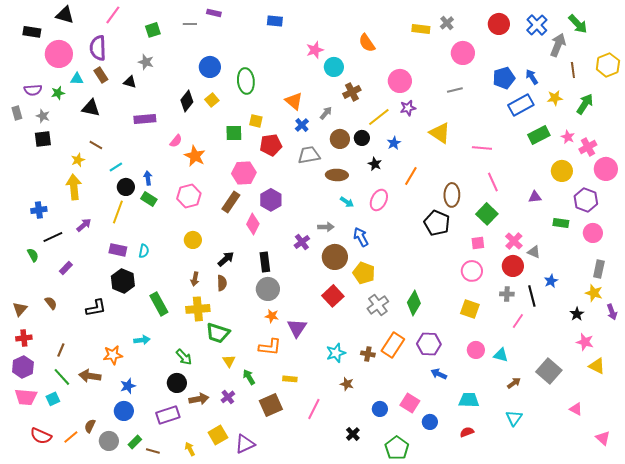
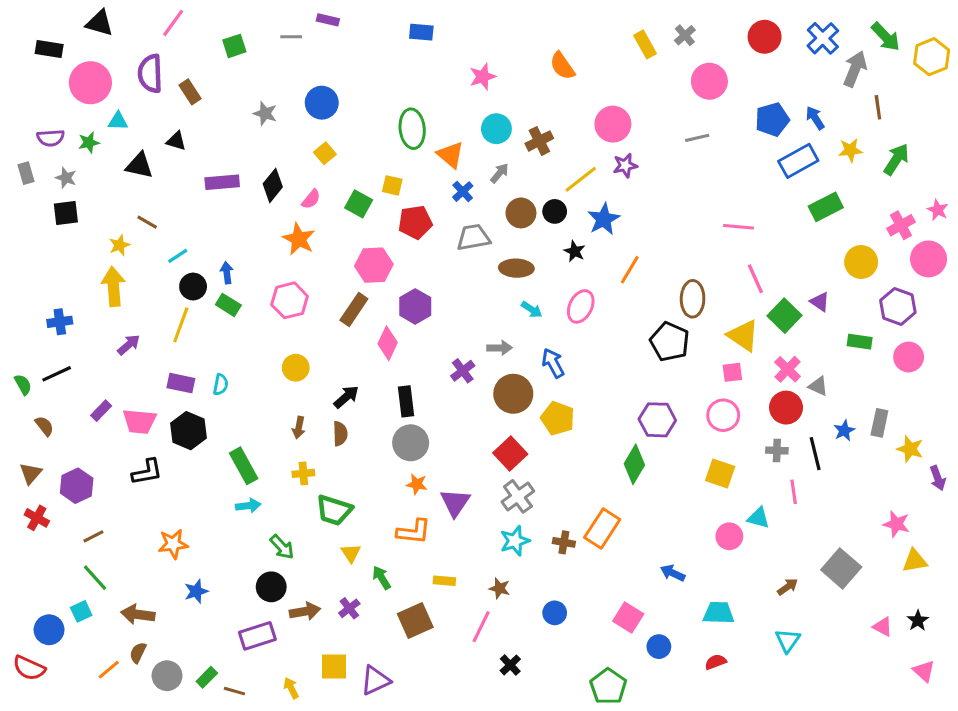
yellow rectangle: (421, 29) -> (645, 44), turned 54
gray star: (146, 62) -> (265, 113), moved
yellow hexagon: (608, 65) -> (932, 57), moved
cyan circle: (334, 67) -> (496, 129), moved
brown rectangle: (101, 75) -> (190, 92), moved
green ellipse: (246, 81) -> (412, 129), moved
black triangle: (130, 82) -> (176, 141), moved
black diamond: (187, 101) -> (273, 185), moved
green square: (234, 133) -> (359, 204), turned 30
yellow triangle: (440, 133) -> (743, 336), moved
pink star: (568, 137) -> (938, 210), moved
pink semicircle: (176, 141) -> (311, 199), moved
blue star: (394, 143) -> (604, 219), size x1.5
purple triangle: (535, 197) -> (820, 302), turned 40
green square: (487, 214) -> (784, 316), moved
black line: (53, 237) -> (57, 374), moved
green semicircle: (33, 255) -> (23, 385), moved
gray rectangle: (599, 269) -> (879, 423), moved
brown semicircle: (51, 303) -> (44, 426), moved
gray cross: (378, 305) -> (518, 496), moved
yellow cross: (198, 309) -> (303, 473), size x0.6
black star: (577, 314) -> (918, 621), moved
pink line: (518, 321) -> (794, 492), turned -42
red cross: (24, 338) -> (37, 518), turned 35
cyan arrow: (142, 340) -> (248, 506), moved
purple hexagon: (429, 344) -> (657, 420), moved
brown line: (61, 350) -> (93, 536), turned 40
cyan triangle: (501, 355) -> (758, 518), moved
yellow triangle: (597, 366) -> (915, 561), turned -36
purple hexagon: (23, 367) -> (77, 486), moved
brown arrow: (90, 376) -> (138, 614), moved
brown star: (347, 384) -> (500, 588), moved
pink trapezoid: (26, 397) -> (139, 421), moved
blue circle: (380, 409) -> (555, 613), moved
blue circle: (124, 411) -> (49, 630), moved
black cross: (353, 434) -> (510, 665), moved
yellow square: (218, 435) -> (334, 667), turned 30
red semicircle: (41, 436) -> (29, 668), moved

